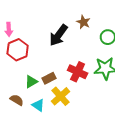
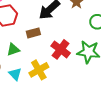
brown rectangle: (49, 78) -> (33, 33), moved

